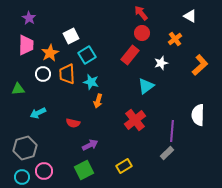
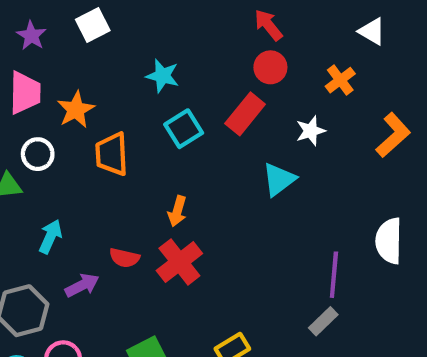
white square: (71, 36) -> (93, 25), moved
cyan square: (87, 55) -> (184, 129), moved
white circle: (43, 74) -> (38, 154), moved
cyan star: (91, 82) -> (163, 76), moved
cyan arrow: (38, 113) -> (50, 237), turned 140
red cross: (135, 120) -> (179, 262), moved
purple arrow: (90, 145) -> (82, 285), moved

